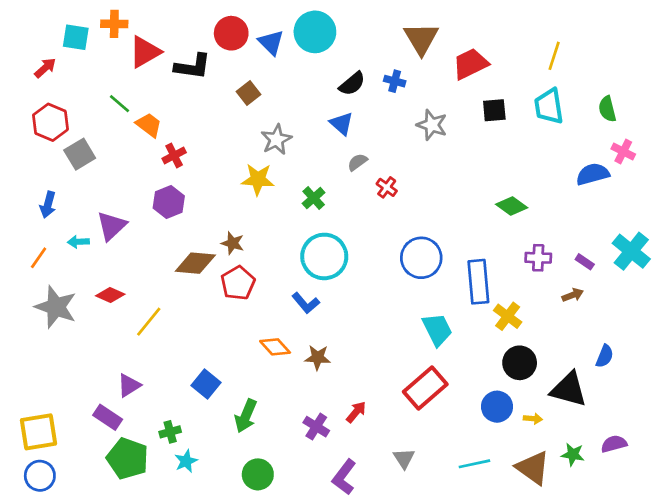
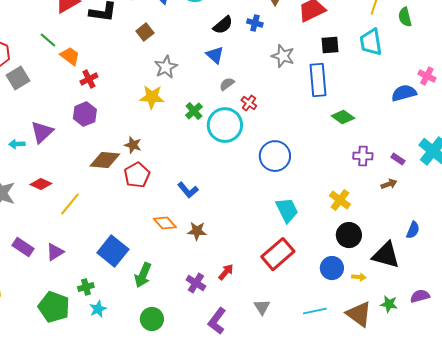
green semicircle: (607, 109) -> (405, 17), moved
cyan circle: (324, 256) -> (225, 125), moved
blue rectangle: (478, 282) -> (318, 80), moved
blue square: (206, 384) -> (113, 251), size x1.4
purple rectangle: (108, 417) -> (23, 247), moved

